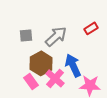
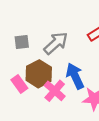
pink rectangle: (31, 81) -> (19, 84), moved

